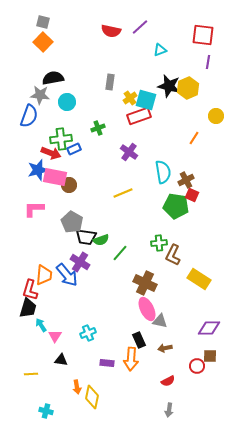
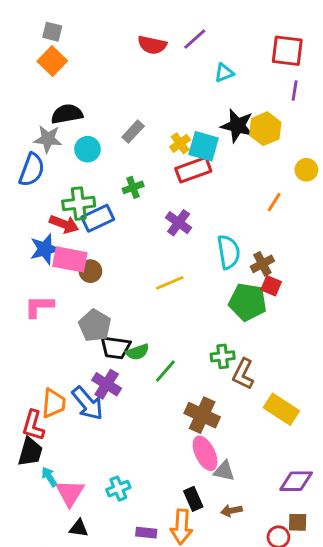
gray rectangle: (110, 82) -> (133, 132), moved, turned 35
blue rectangle: (74, 149) -> (98, 218), size x1.5
pink triangle: (55, 336) -> (70, 493), size x1.5

